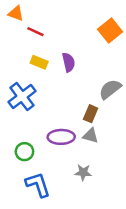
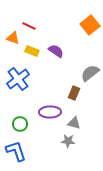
orange triangle: (16, 13) -> (13, 38), moved
purple semicircle: (69, 62) -> (56, 51), turned -42
gray triangle: (91, 136) -> (74, 123), moved
blue L-shape: (38, 185) -> (16, 151), moved

